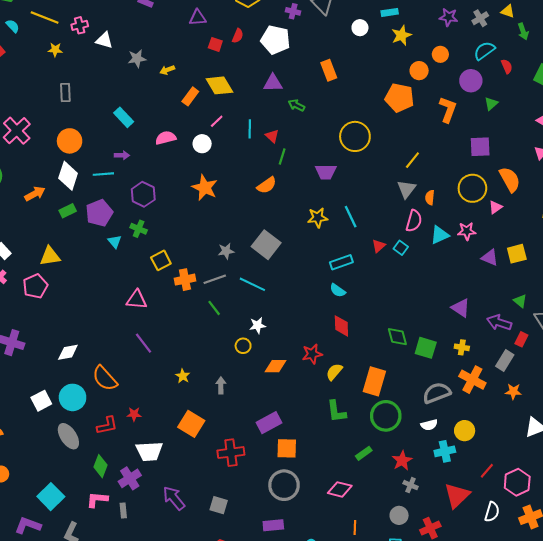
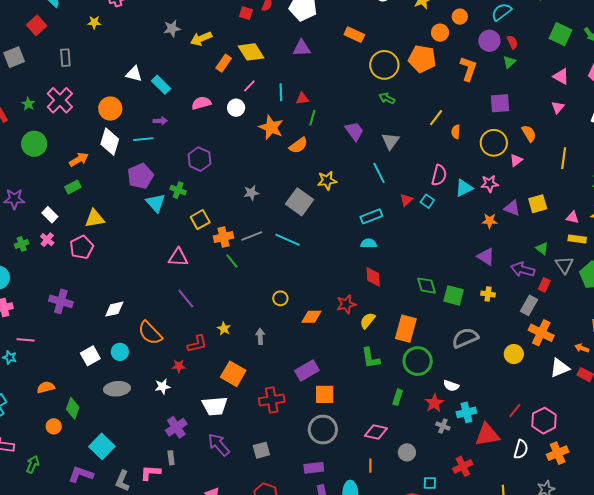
white triangle: (104, 40) -> (134, 74), moved
red semicircle: (507, 66) -> (512, 42), moved
yellow arrow: (167, 70) -> (201, 39), size x1.5
orange rectangle: (329, 70) -> (354, 35), turned -42
gray rectangle: (65, 93) -> (65, 58), moved
green arrow: (296, 105) -> (387, 98), moved
red triangle: (272, 136) -> (302, 99), turned -48
yellow circle: (355, 136) -> (384, 65), moved
purple trapezoid: (326, 172) -> (354, 131), turned -125
orange semicircle: (510, 179) -> (529, 133), size x0.7
orange star: (205, 188) -> (271, 127), moved
gray triangle: (406, 189) -> (390, 141), moved
purple hexagon: (143, 194) -> (199, 159), moved
orange semicircle: (430, 197) -> (456, 132), moved
green rectangle: (68, 211) -> (73, 187), moved
yellow star: (318, 218) -> (327, 181), moved
cyan triangle: (115, 241) -> (156, 203), size x1.5
gray star: (226, 251) -> (251, 193), moved
cyan semicircle: (338, 290) -> (369, 243), turned 147
green line: (214, 308) -> (232, 261), moved
white star: (258, 325) -> (162, 387), moved
orange cross: (472, 380) -> (541, 333), moved
orange star: (513, 391) -> (490, 221), moved
cyan circle: (73, 397) -> (120, 352), size x0.7
red L-shape: (107, 425) -> (197, 344), moved
white semicircle: (429, 425) -> (451, 386), moved, turned 35
yellow circle: (465, 431) -> (514, 354), moved
gray ellipse: (68, 436) -> (117, 389), turned -60
white trapezoid: (149, 451) -> (215, 406), moved
cyan cross: (445, 451) -> (466, 412), moved
green rectangle: (364, 453) -> (398, 397), turned -35
green diamond: (101, 466) -> (73, 408), moved
red triangle: (457, 495) -> (487, 435), turned 36
pink L-shape: (97, 500) -> (150, 473), moved
gray square: (219, 505) -> (261, 450), turned -30
gray circle: (399, 515) -> (407, 452), moved
orange line: (355, 528) -> (370, 466), moved

